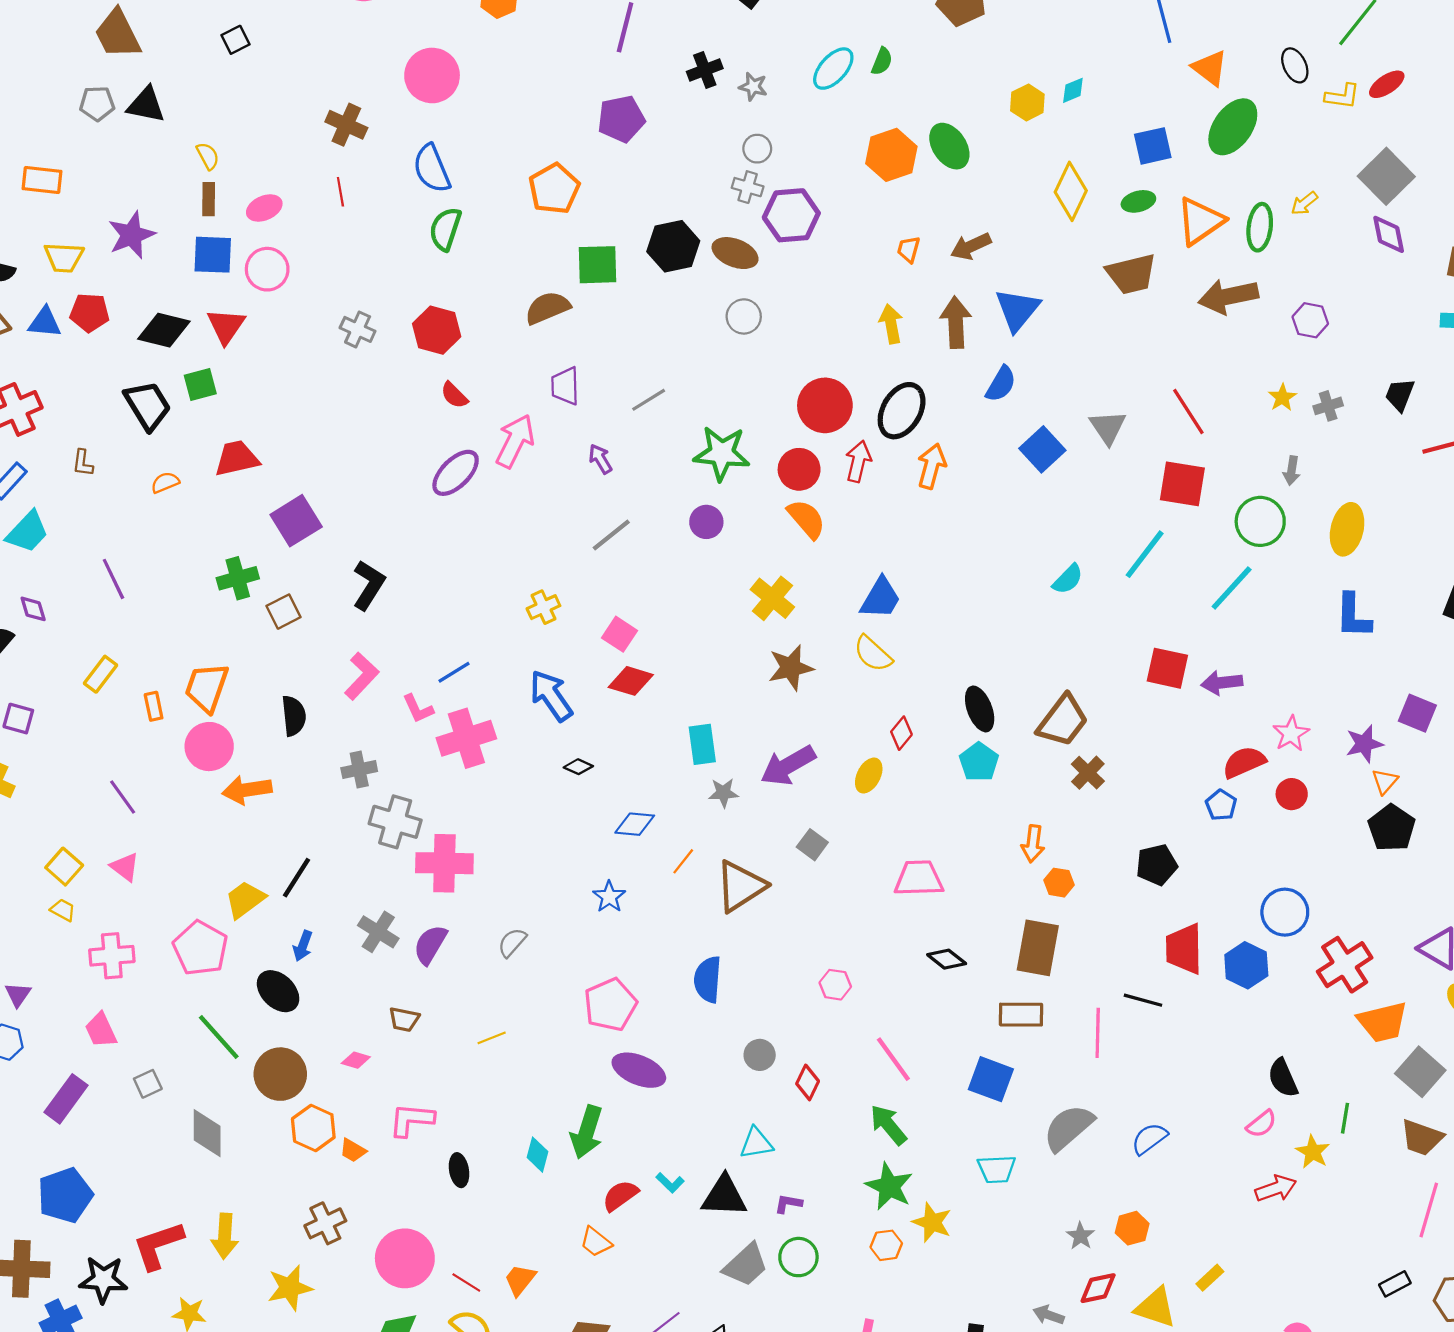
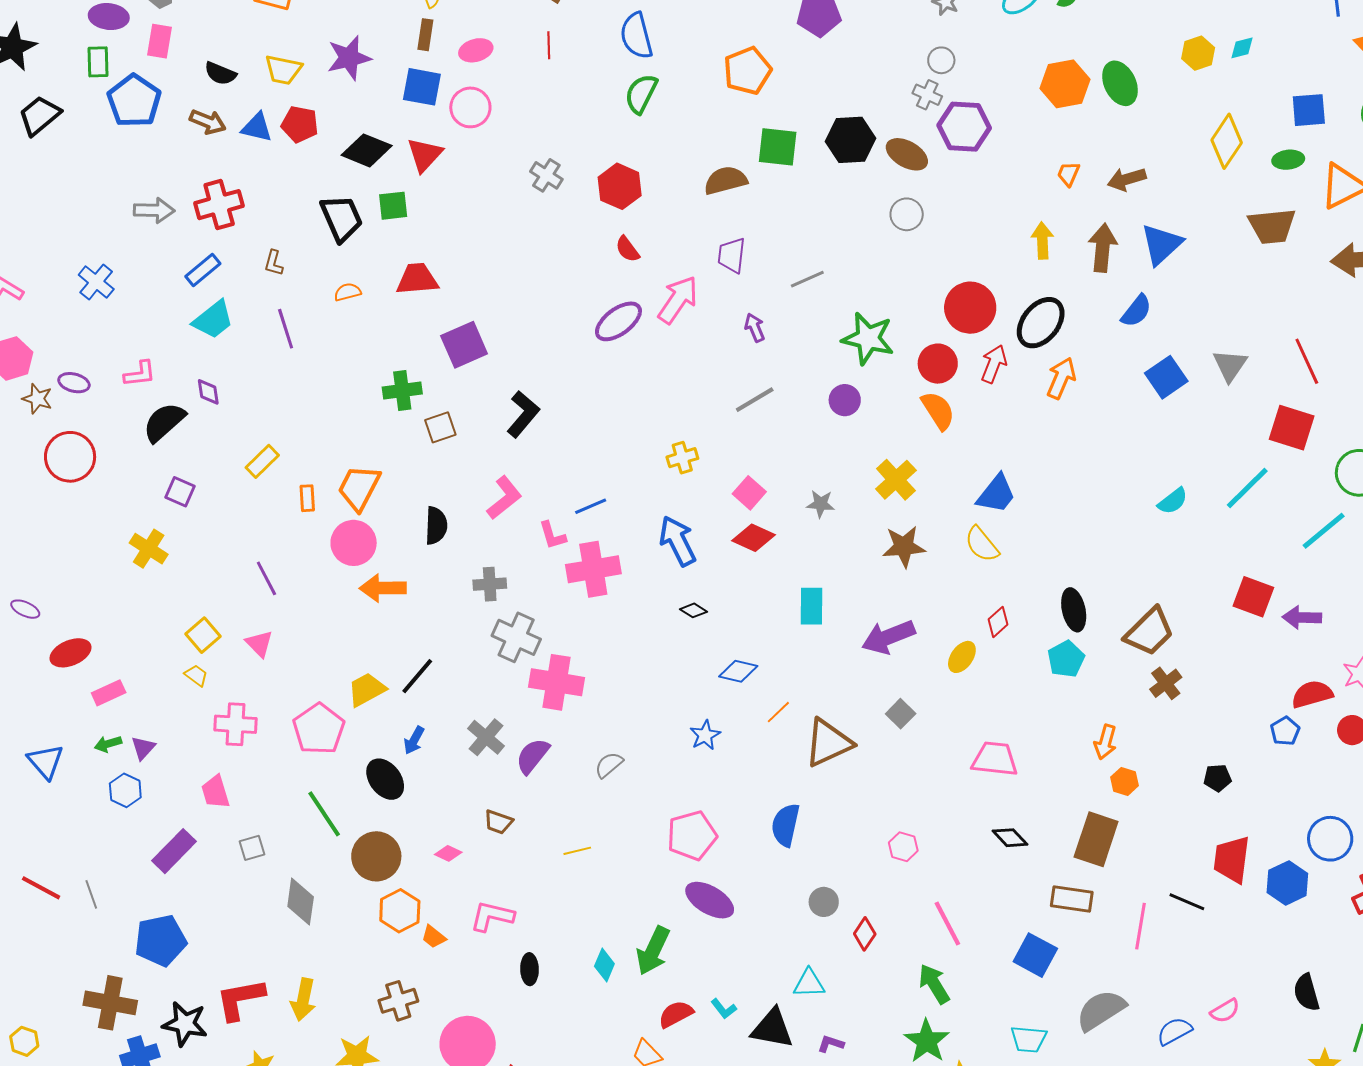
purple line: (113, 579) -> (286, 329), moved
gray star: (723, 793) -> (821, 504), moved
black pentagon: (1157, 865) -> (1217, 778), size x0.7
pink semicircle: (1261, 1124) -> (1225, 1011), moved

